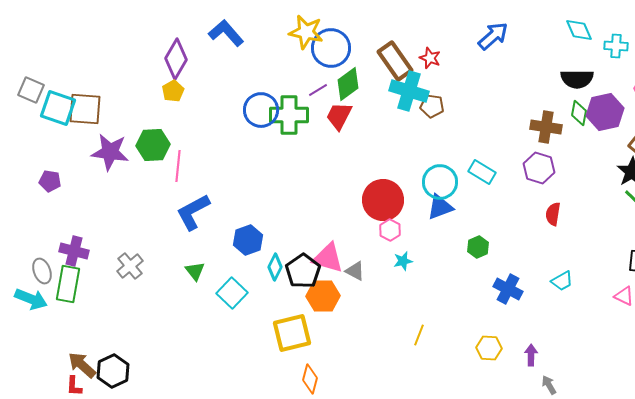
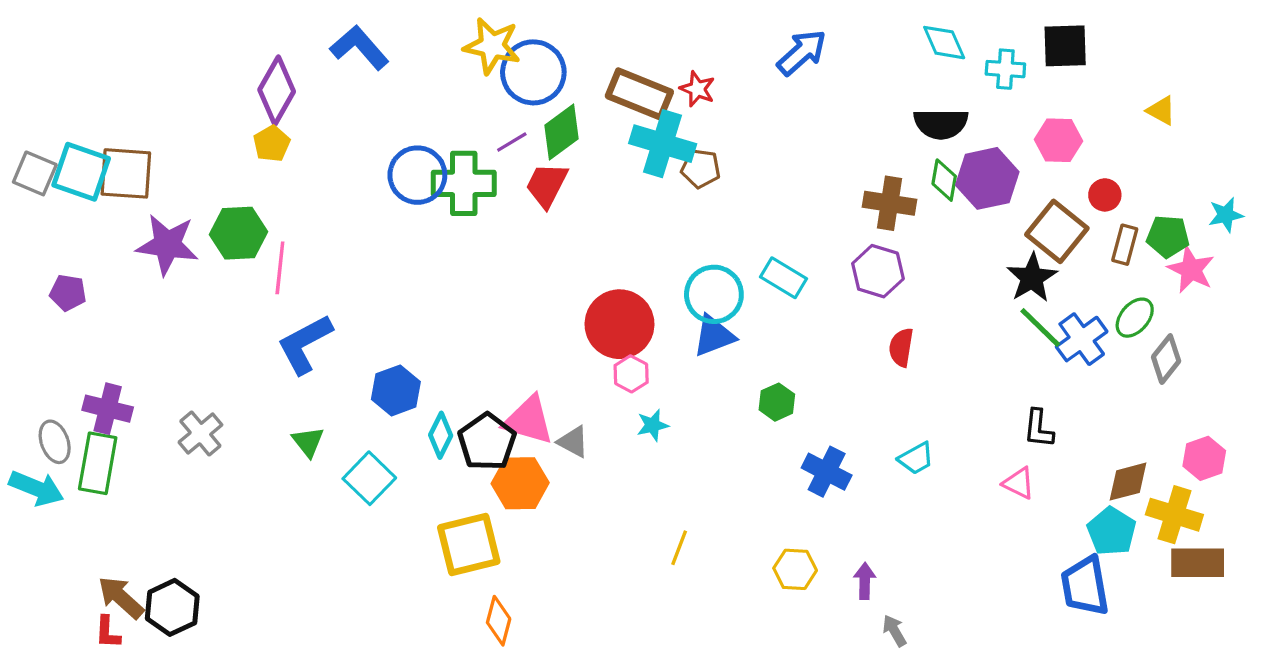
brown rectangle: (395, 61) -> (639, 94), turned -33
gray square: (31, 90) -> (35, 173), moved

